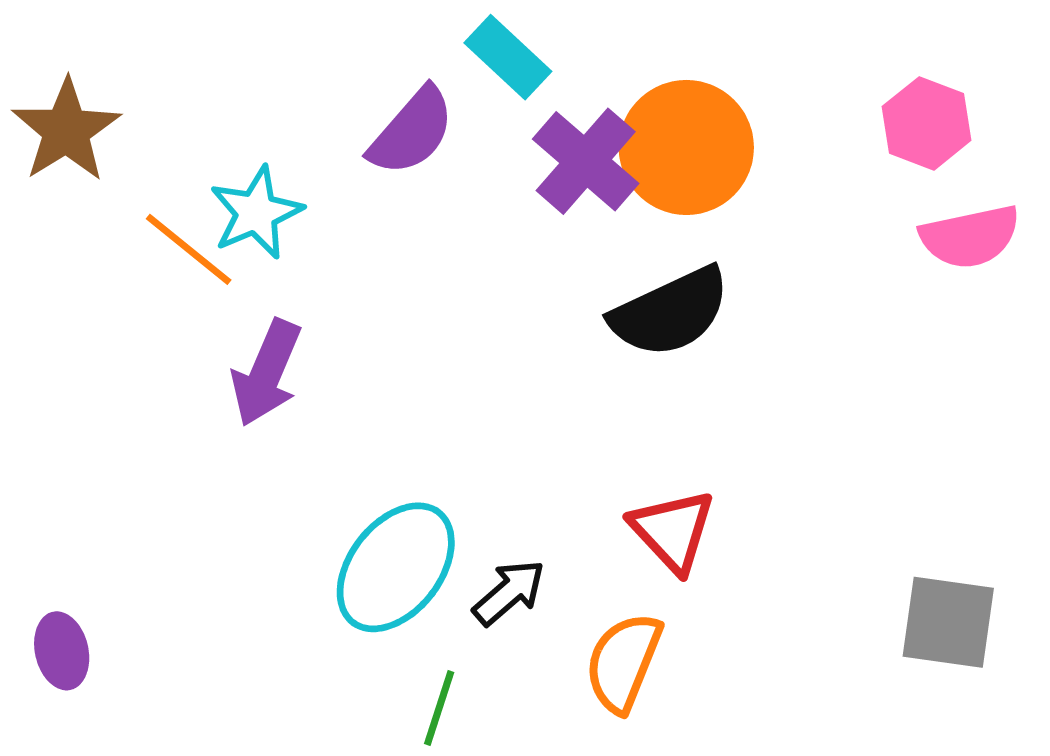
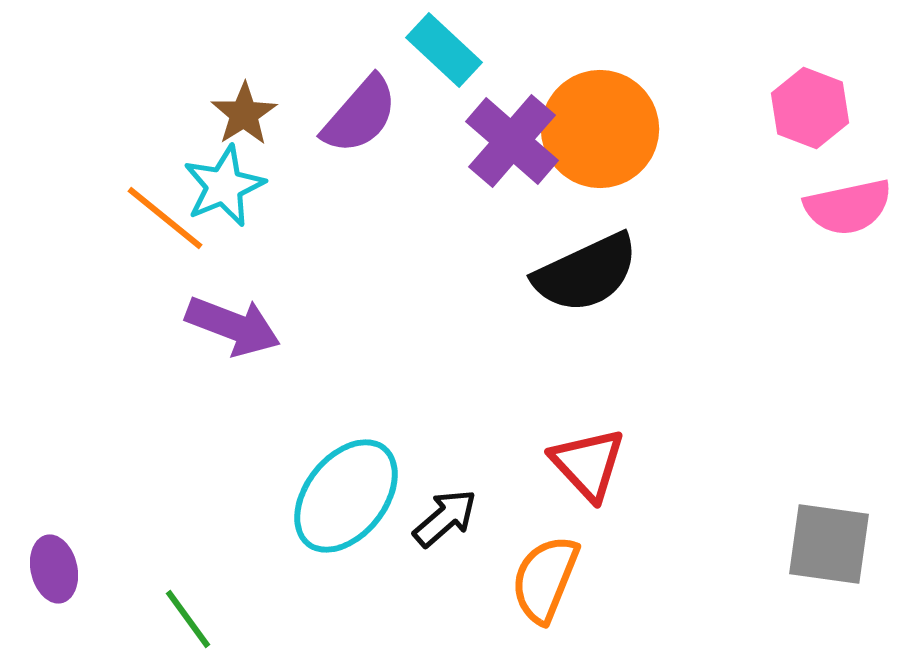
brown star: (66, 130) -> (244, 114), moved, size x0.7
purple arrow: (266, 373) -> (233, 326), turned -92
green line: (439, 708) -> (188, 619), moved, turned -54

